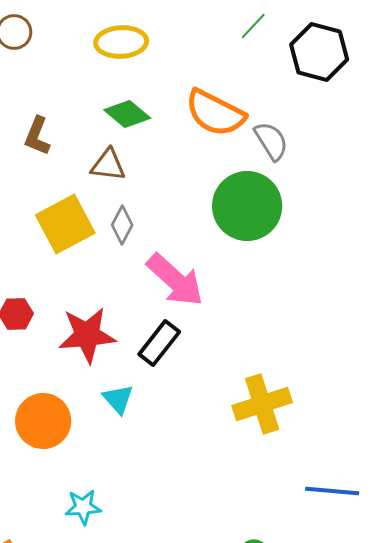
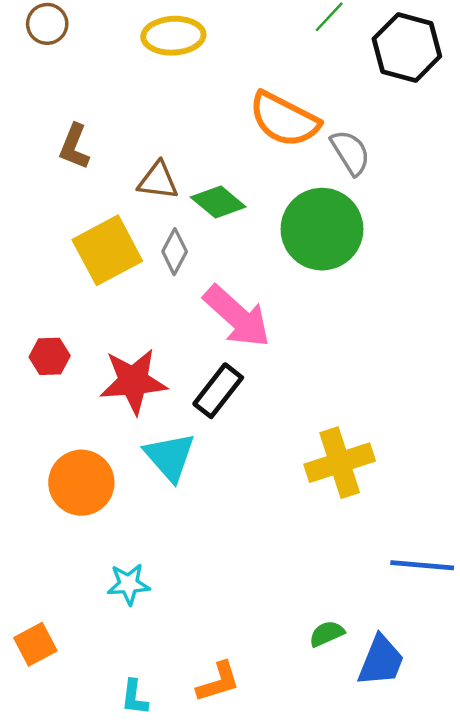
green diamond: (127, 114) -> (218, 202), moved
cyan triangle: (118, 399) -> (170, 457), size x1.4

